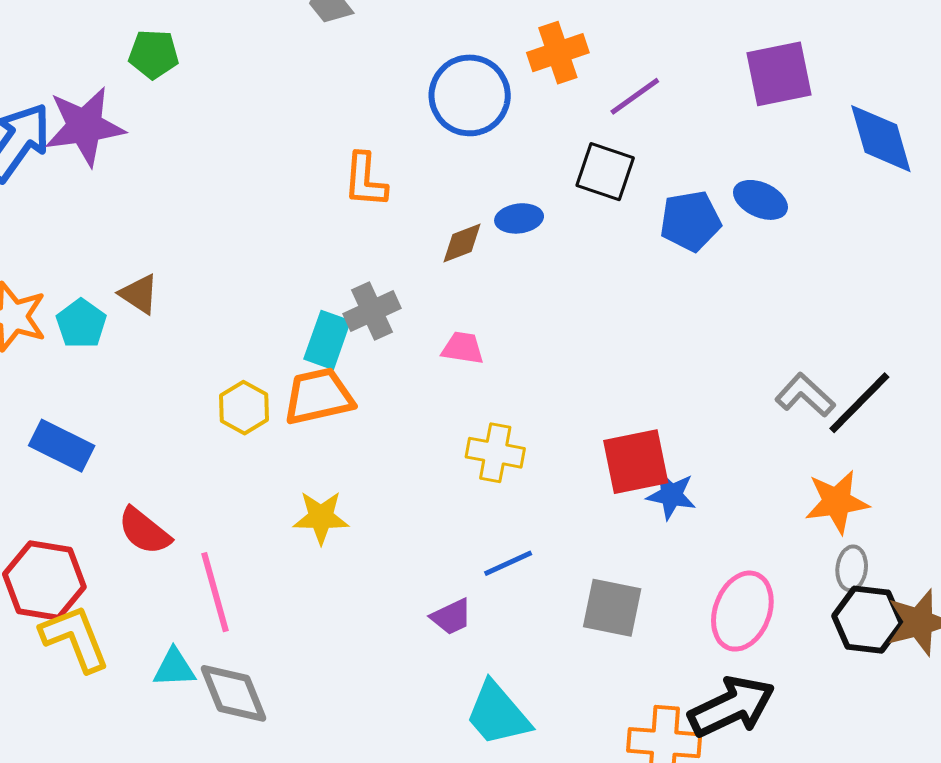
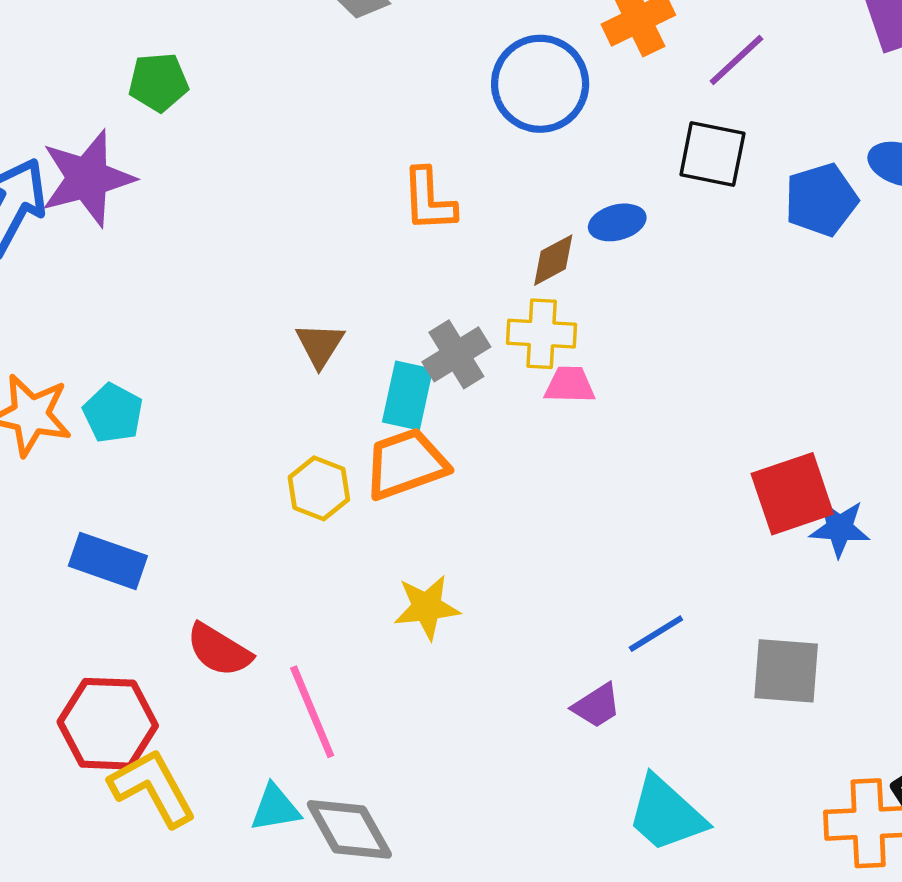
brown triangle: (139, 294) -> (320, 345), moved, turned 36
yellow cross: (495, 453) -> (542, 334), moved

